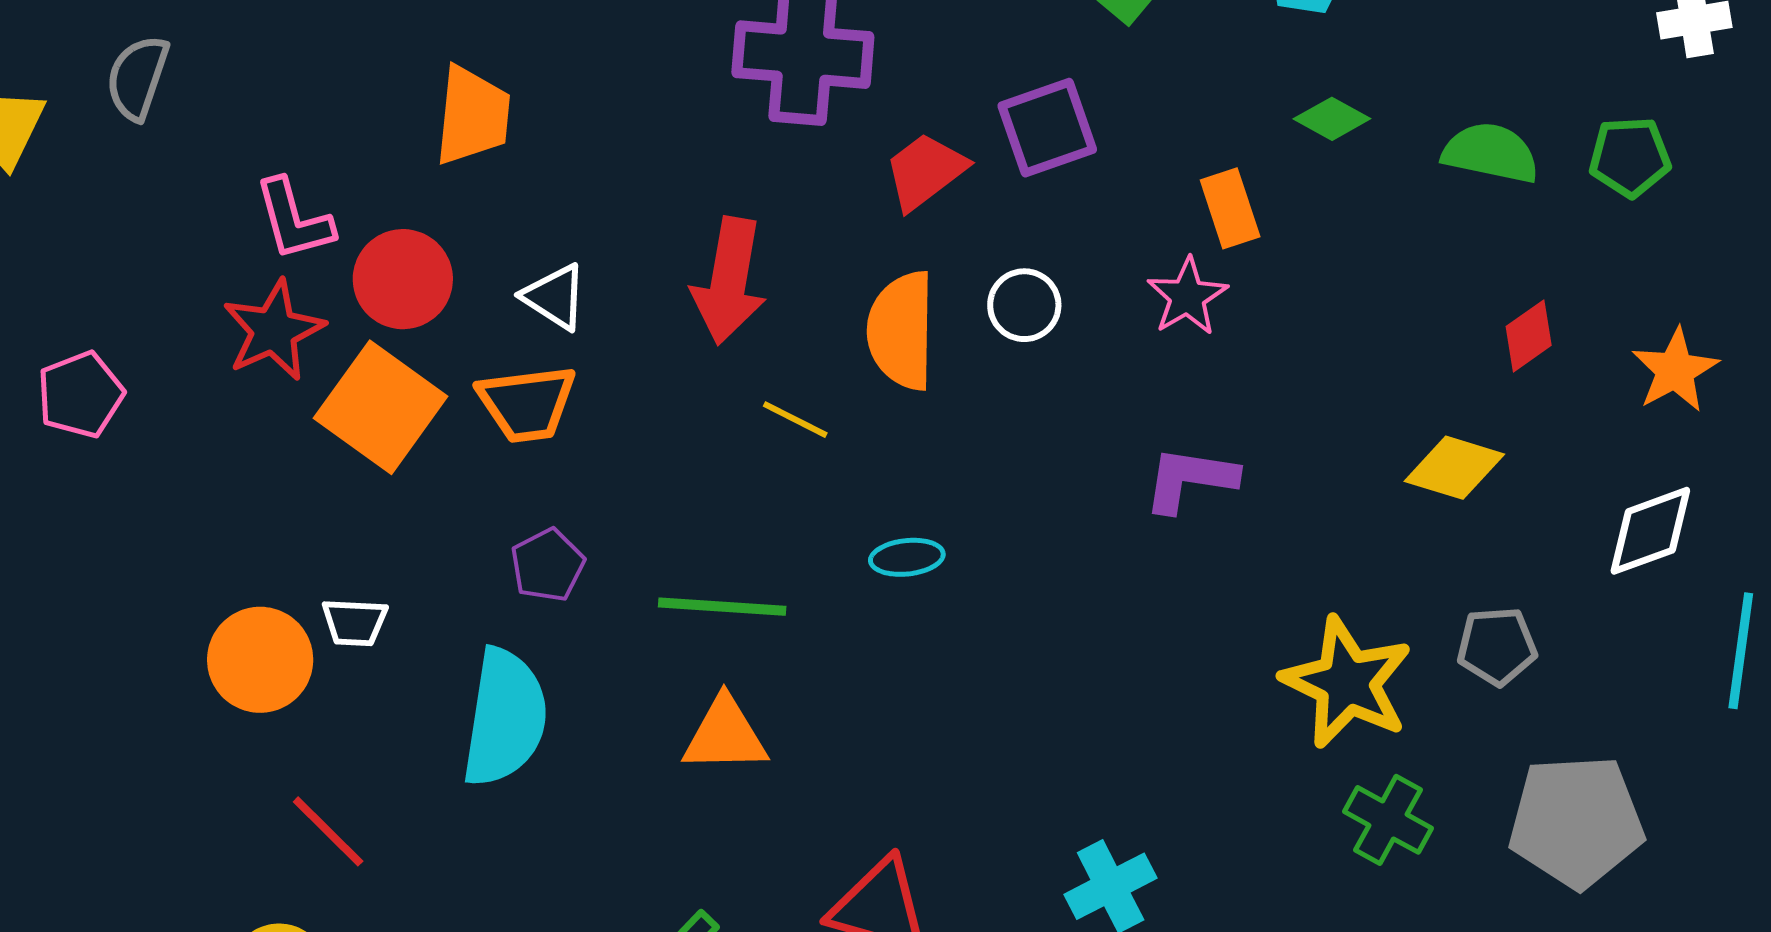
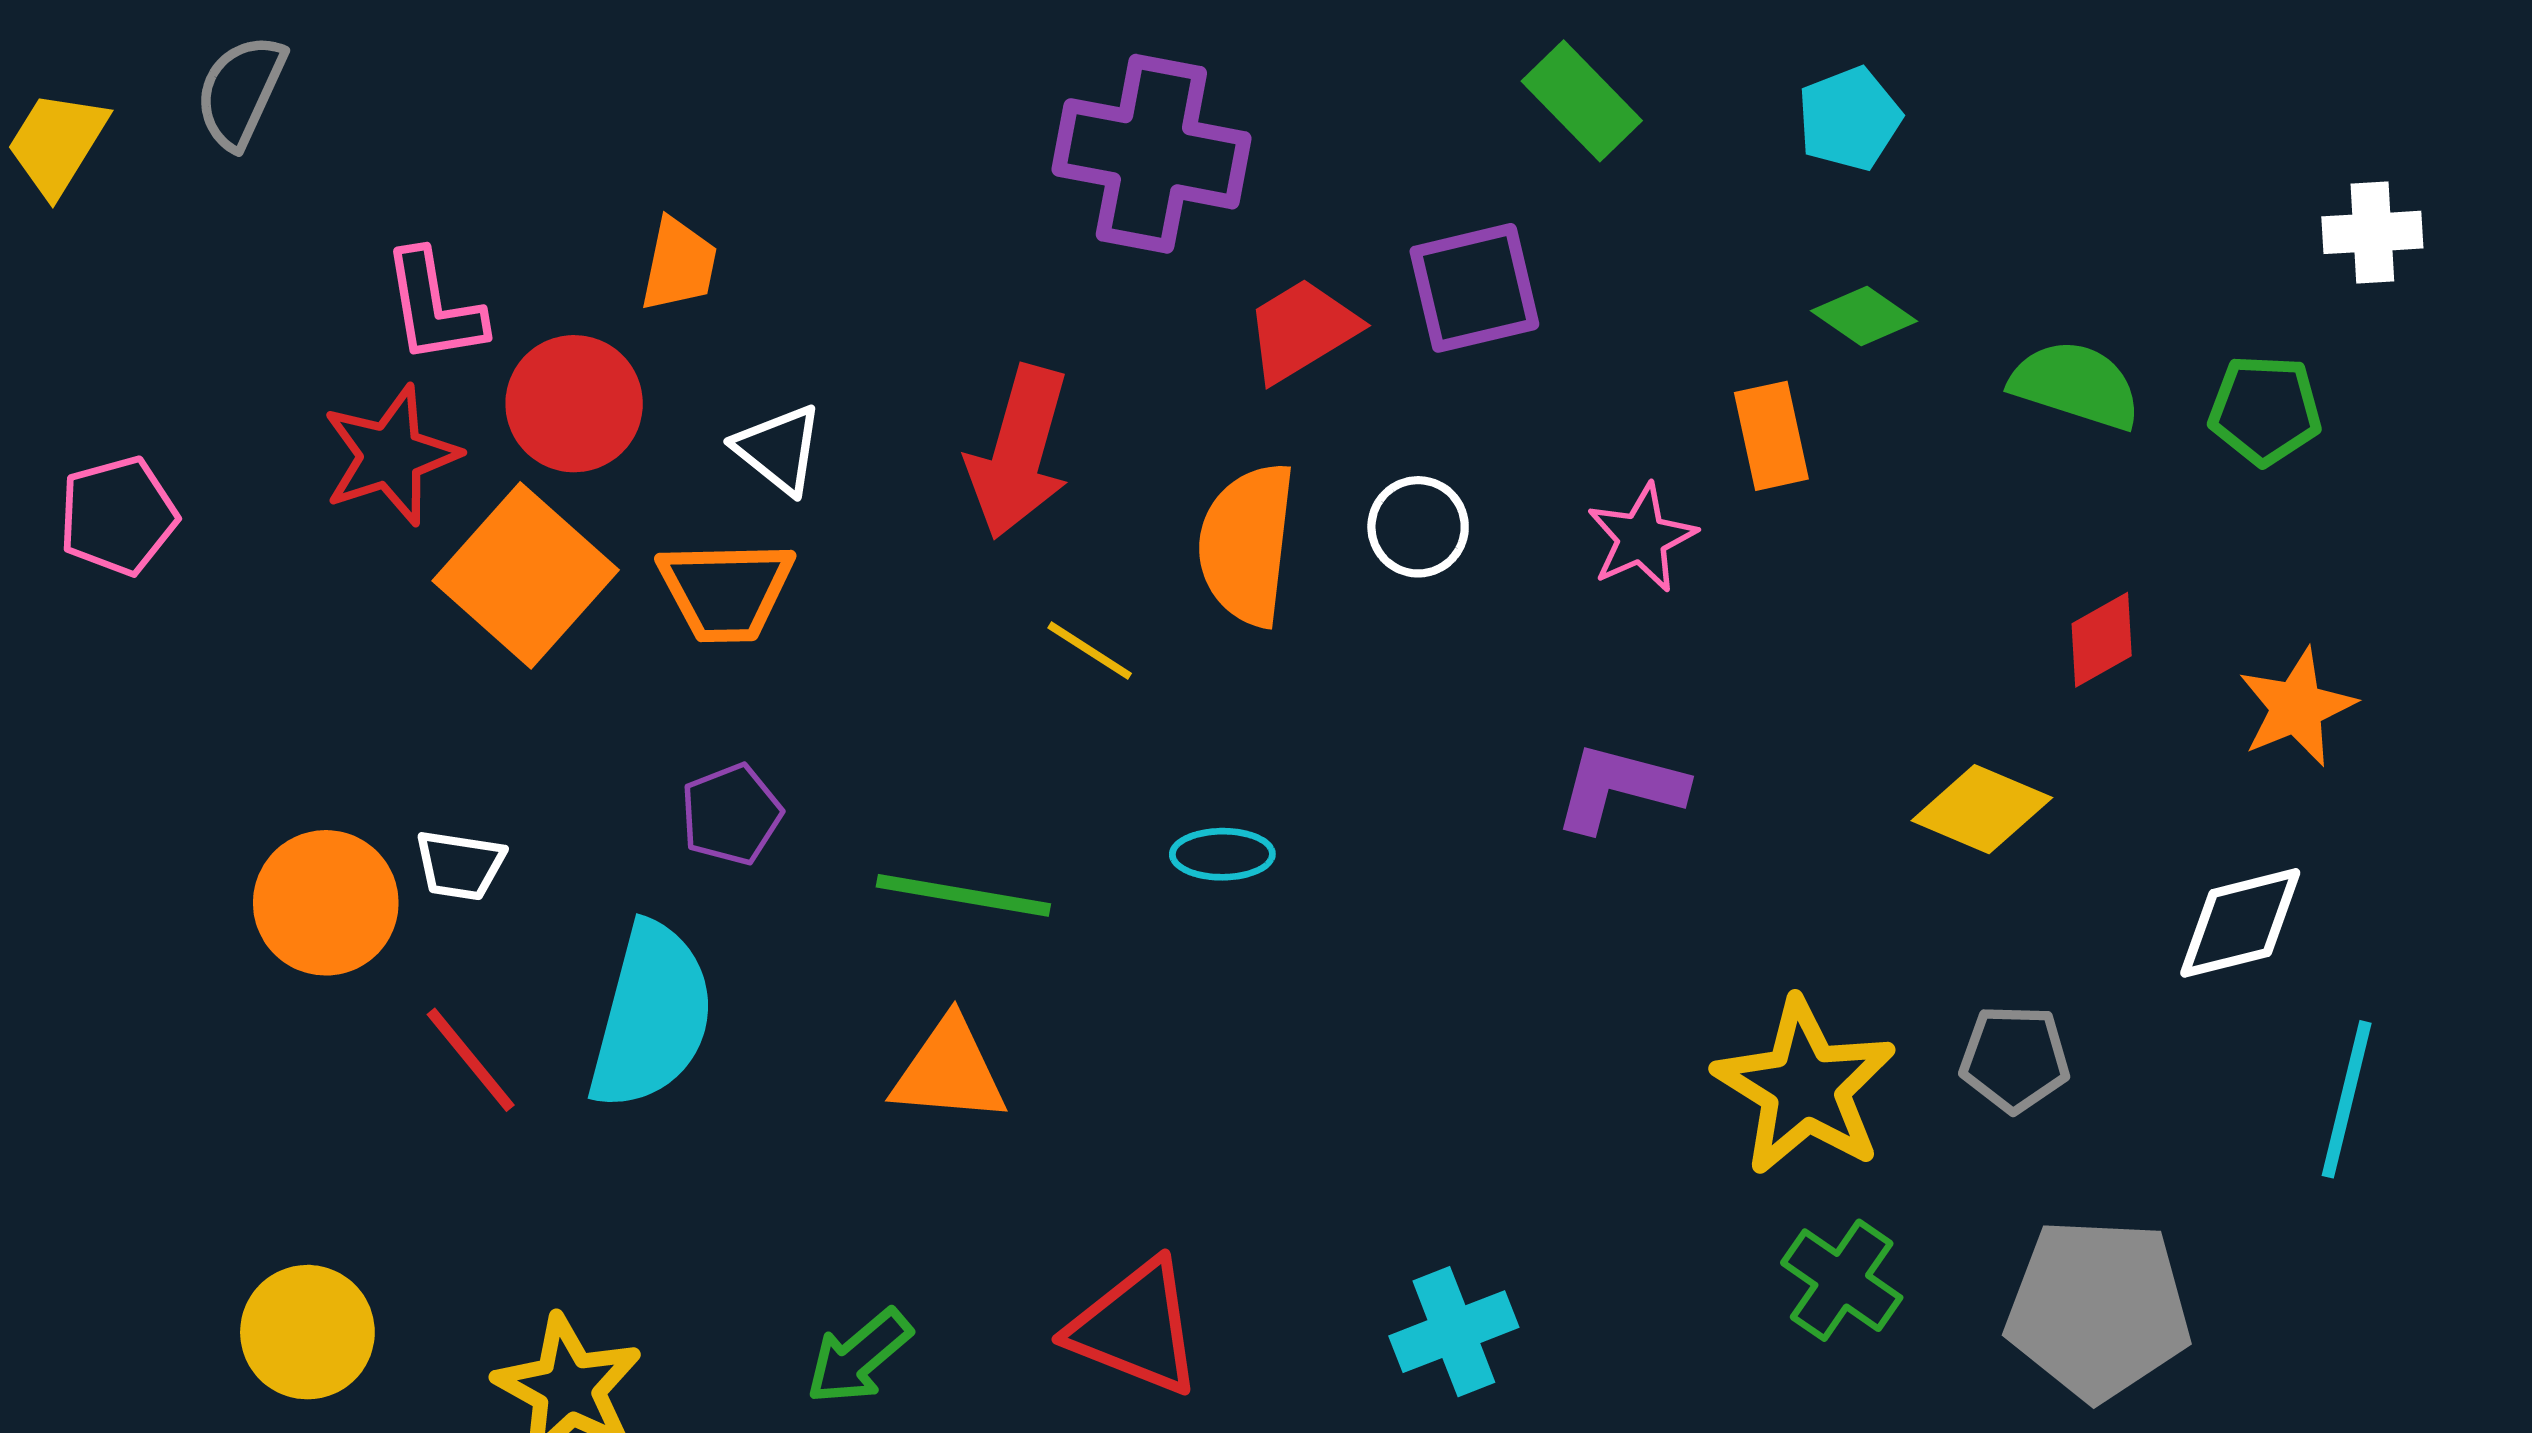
orange trapezoid: (473, 116) -> (679, 265), moved, size x0.7
orange rectangle: (1230, 208) -> (1771, 436), moved
red line: (328, 831) -> (471, 1060), moved

